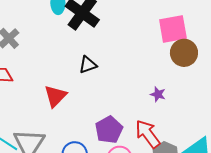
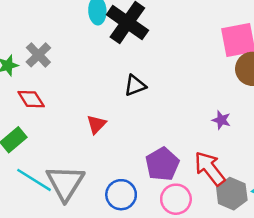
red triangle: (55, 96) -> (96, 124), size x0.7

